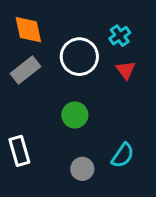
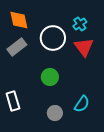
red triangle: (126, 70) -> (84, 47), size x1.5

